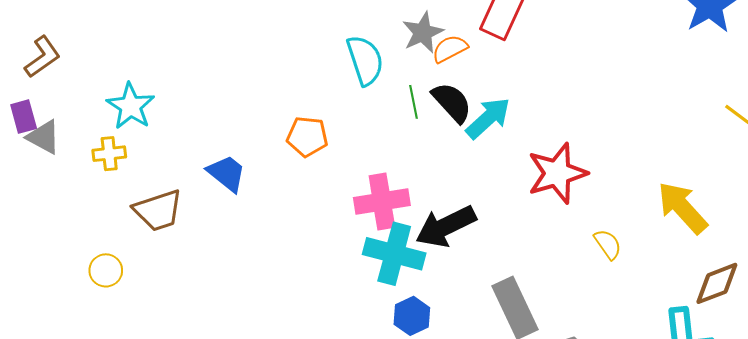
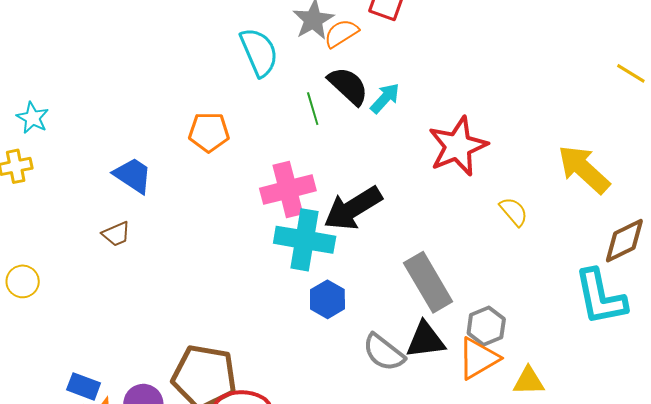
green line: (413, 102) -> (313, 109), moved
cyan star: (131, 106) -> (33, 118), size x0.7
cyan arrow: (488, 118) -> (385, 98), size x0.7
brown trapezoid: (158, 211) -> (116, 234), moved, size x0.6

